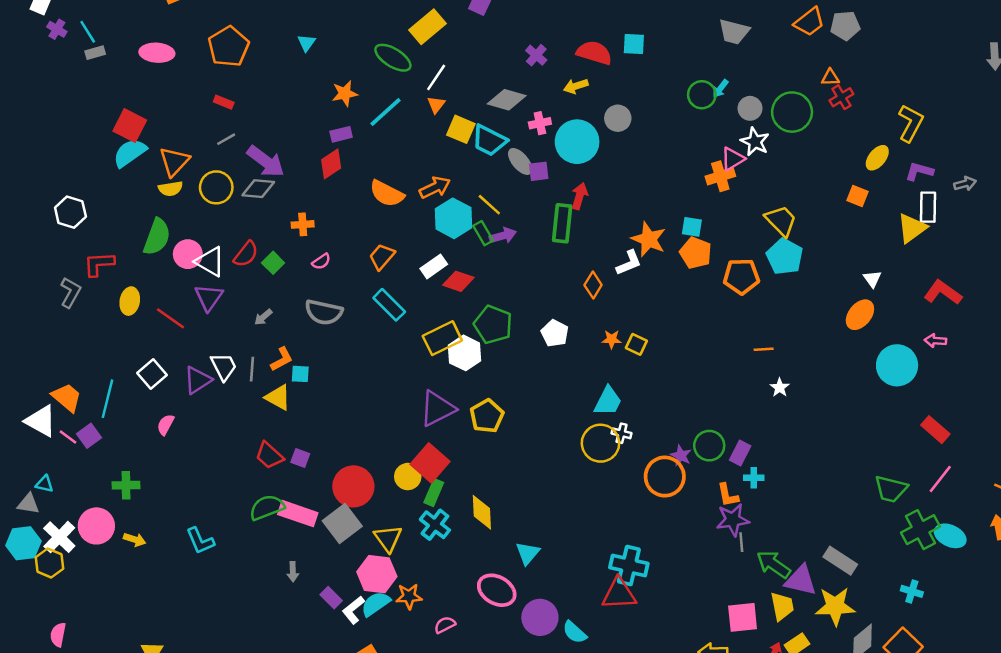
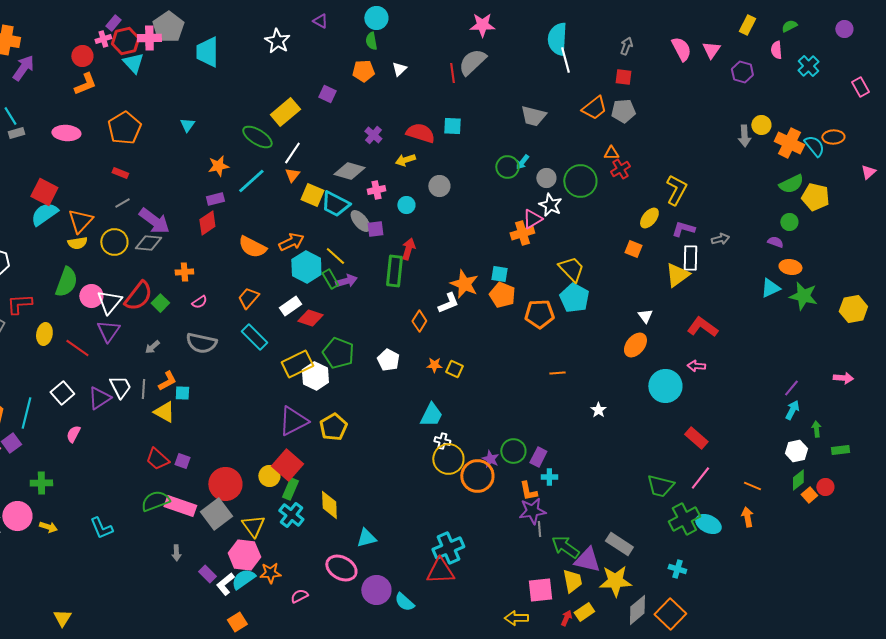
cyan circle: (577, 142) -> (406, 205), size x0.5
red semicircle: (246, 254) -> (138, 296), size x1.4
white triangle: (210, 262) -> (109, 302), turned 40
white star: (780, 388) -> (598, 410), moved
yellow circle: (600, 443) -> (448, 459), moved
cyan triangle: (528, 553) -> (366, 538), turned 35
cyan cross: (629, 565) -> (448, 548), turned -36

